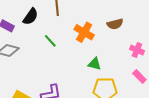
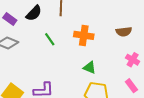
brown semicircle: (115, 24) -> (124, 32), moved
orange cross: (84, 32) -> (84, 35), turned -30

